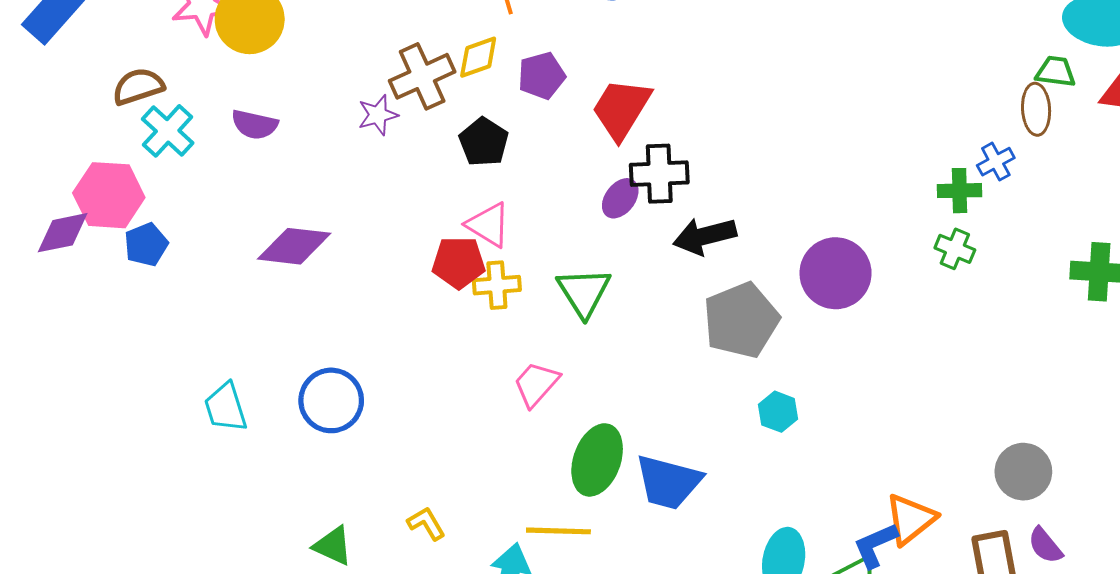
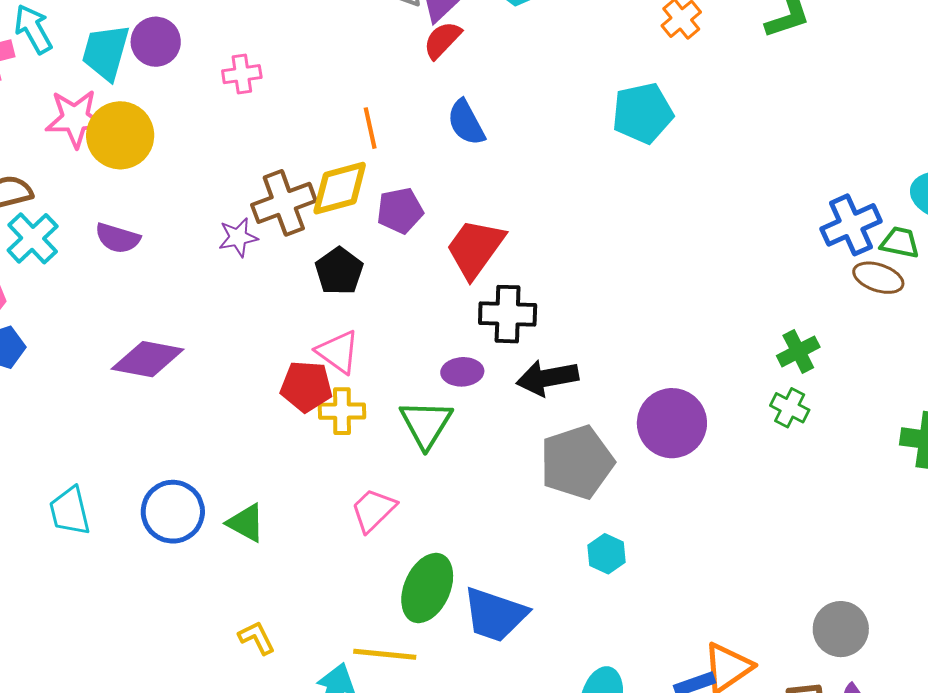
yellow diamond: (478, 57) -> (340, 188), size x1.4
brown ellipse: (1036, 109) -> (878, 278), turned -72
blue cross: (996, 162) -> (851, 225), moved, size x1.6
green cross: (960, 191) -> (798, 351), turned -30
purple ellipse: (620, 198) -> (462, 372), moved, turned 45
green triangle: (333, 546) -> (246, 523), moved

